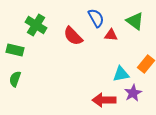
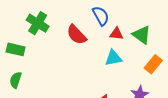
green triangle: (135, 21) -> (142, 35), moved
cyan triangle: (121, 74) -> (113, 58), moved

